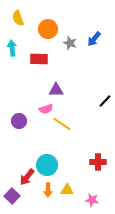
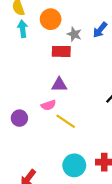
cyan arrow: (12, 48) -> (23, 29), moved
red rectangle: (39, 59) -> (61, 51), moved
cyan circle: (47, 165) -> (74, 165), moved

